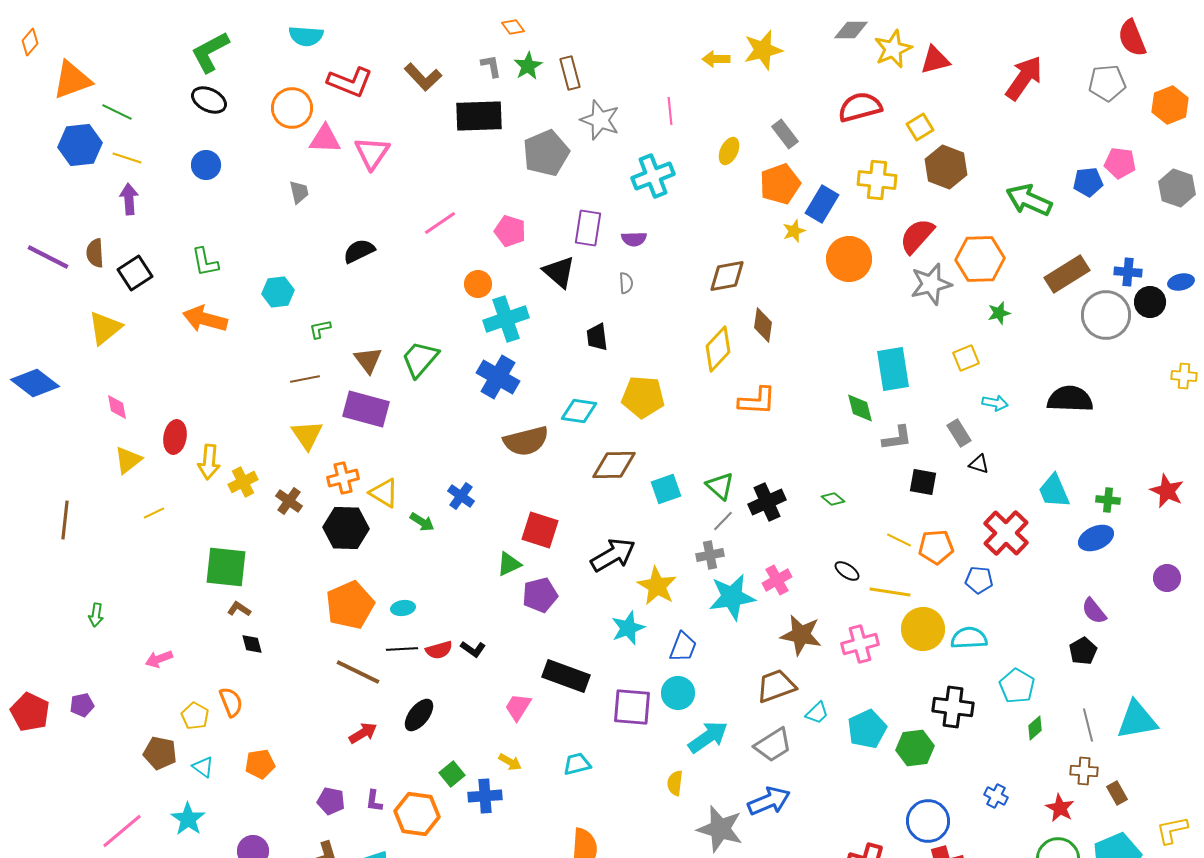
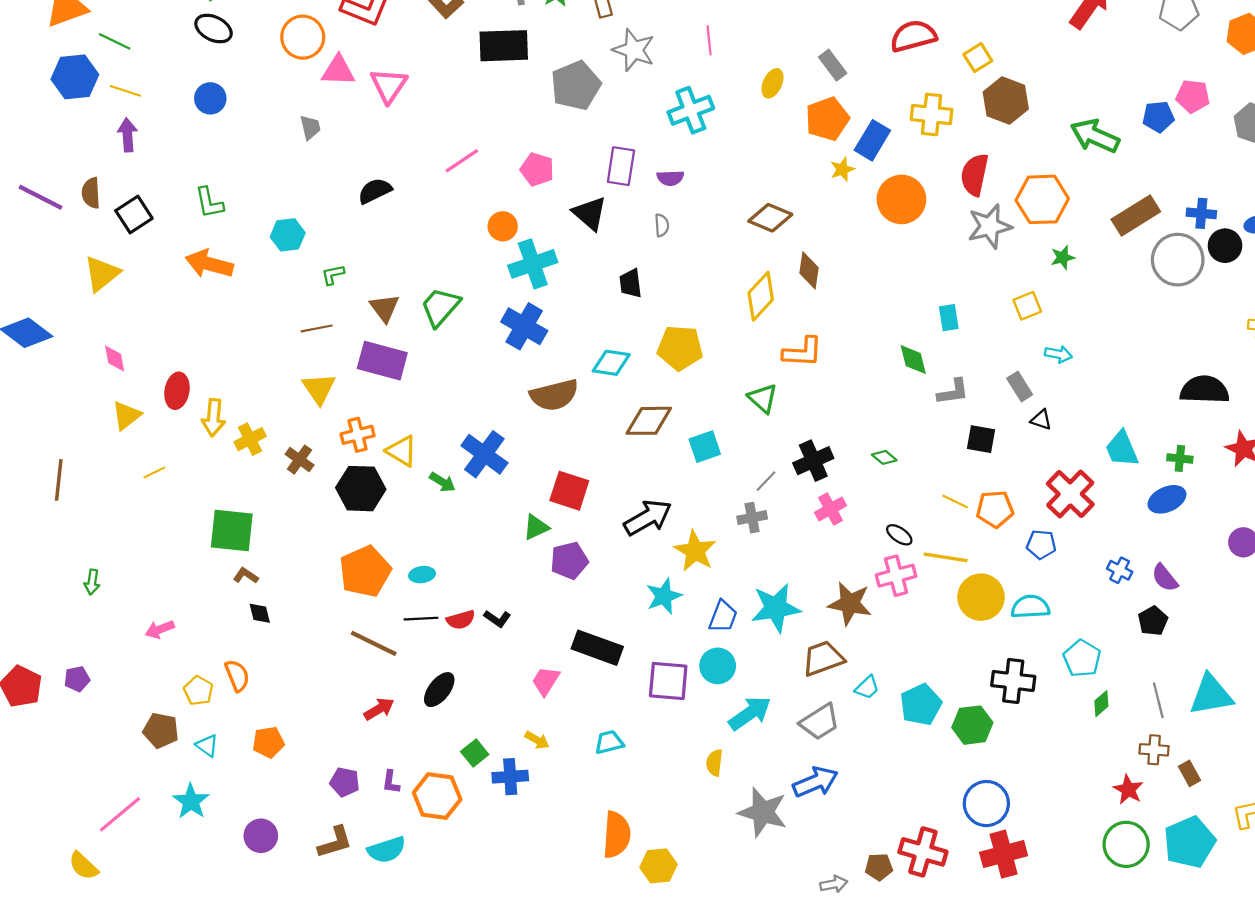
red semicircle: (917, 236) -> (975, 175), turned -30
brown diamond: (727, 276) -> (770, 218), turned 33
cyan rectangle: (893, 369) -> (949, 318), size x0.6
black semicircle: (1070, 399) -> (1205, 390), moved
green triangle: (720, 486) -> (763, 398), moved
blue cross: (461, 496) -> (484, 454), size x1.6
pink cross: (777, 580) -> (831, 509), moved
cyan star: (732, 597) -> (776, 608), moved
pink cross: (860, 644) -> (896, 576), moved
blue cross: (996, 796) -> (1120, 570), moved

